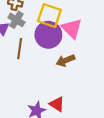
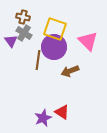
pink triangle: (72, 28) -> (88, 41), moved
brown line: (20, 49) -> (38, 60), moved

